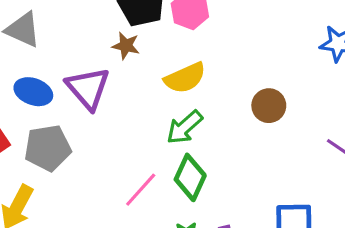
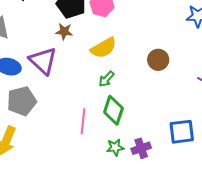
green arrow: (185, 127) -> (107, 79), size x0.7
pink line: (141, 190) -> (83, 121), turned -30

